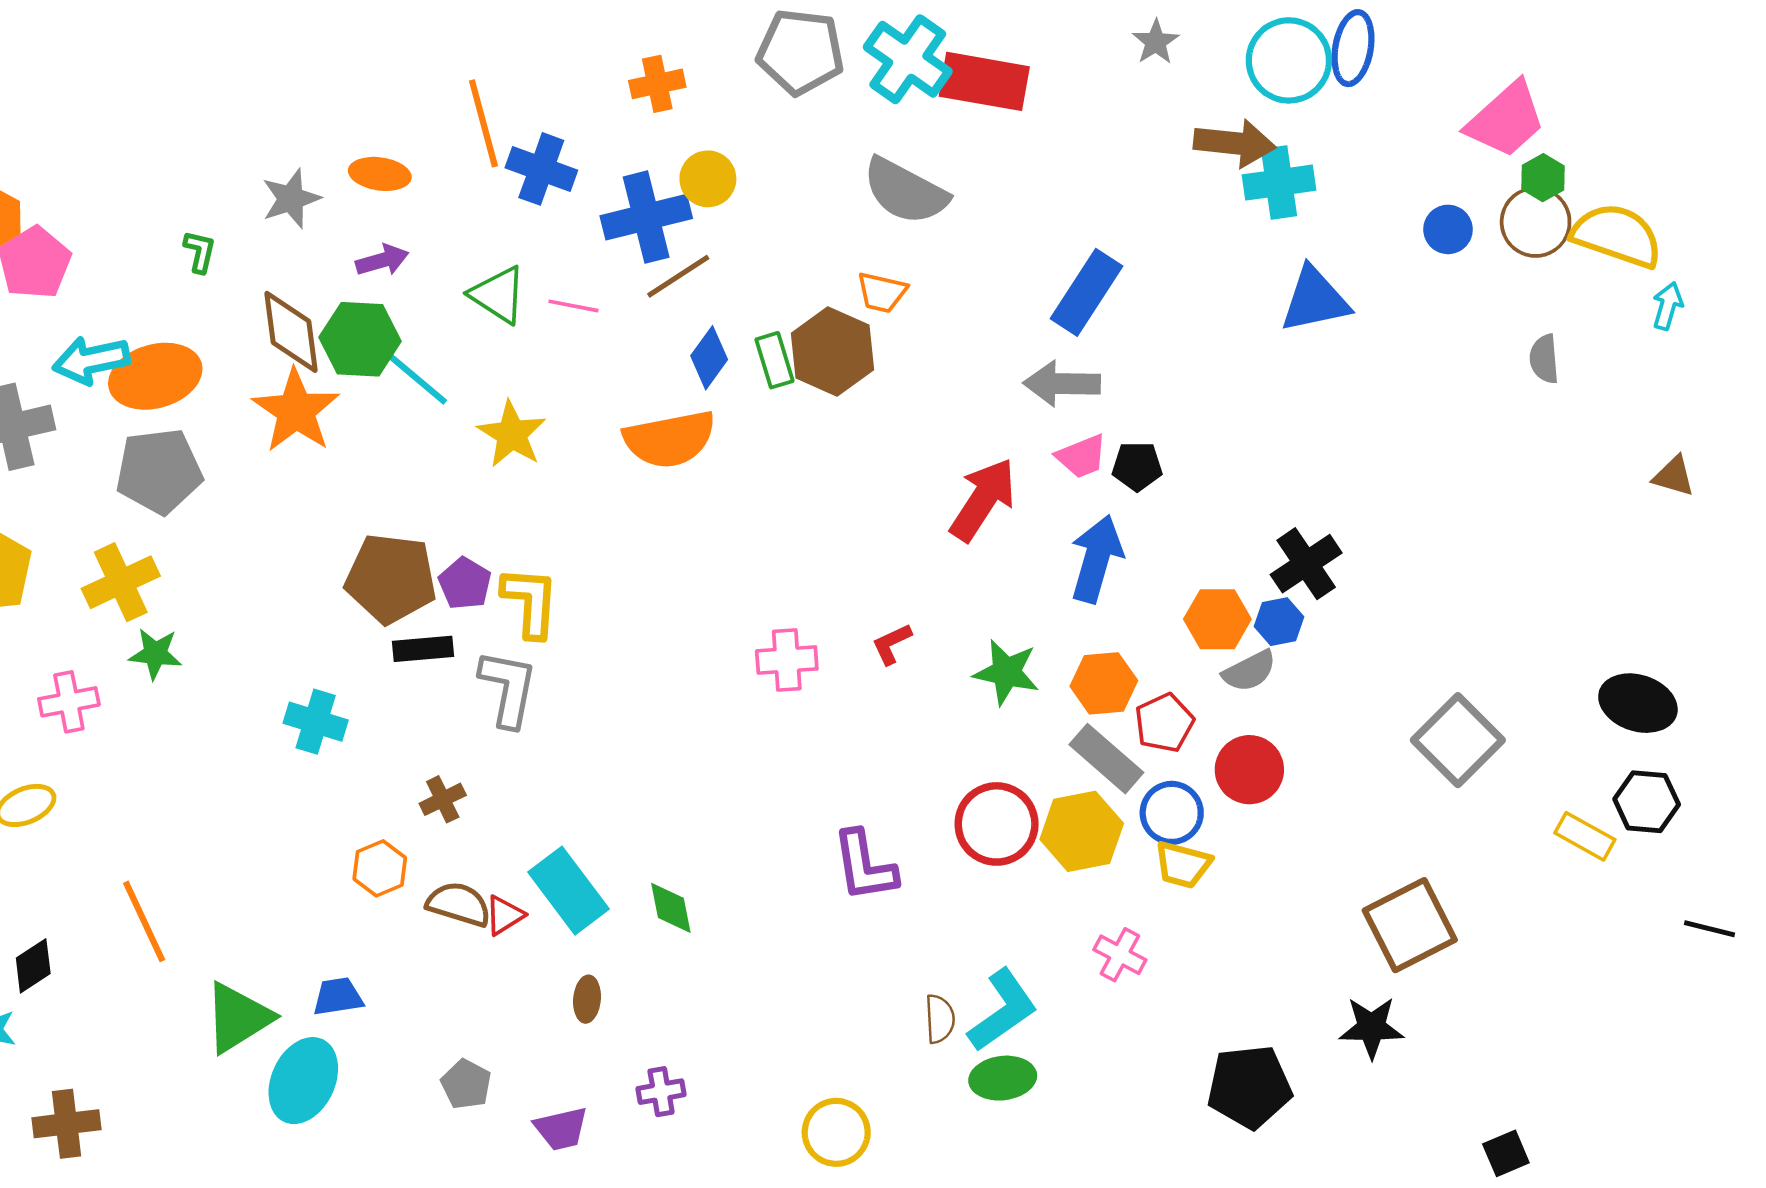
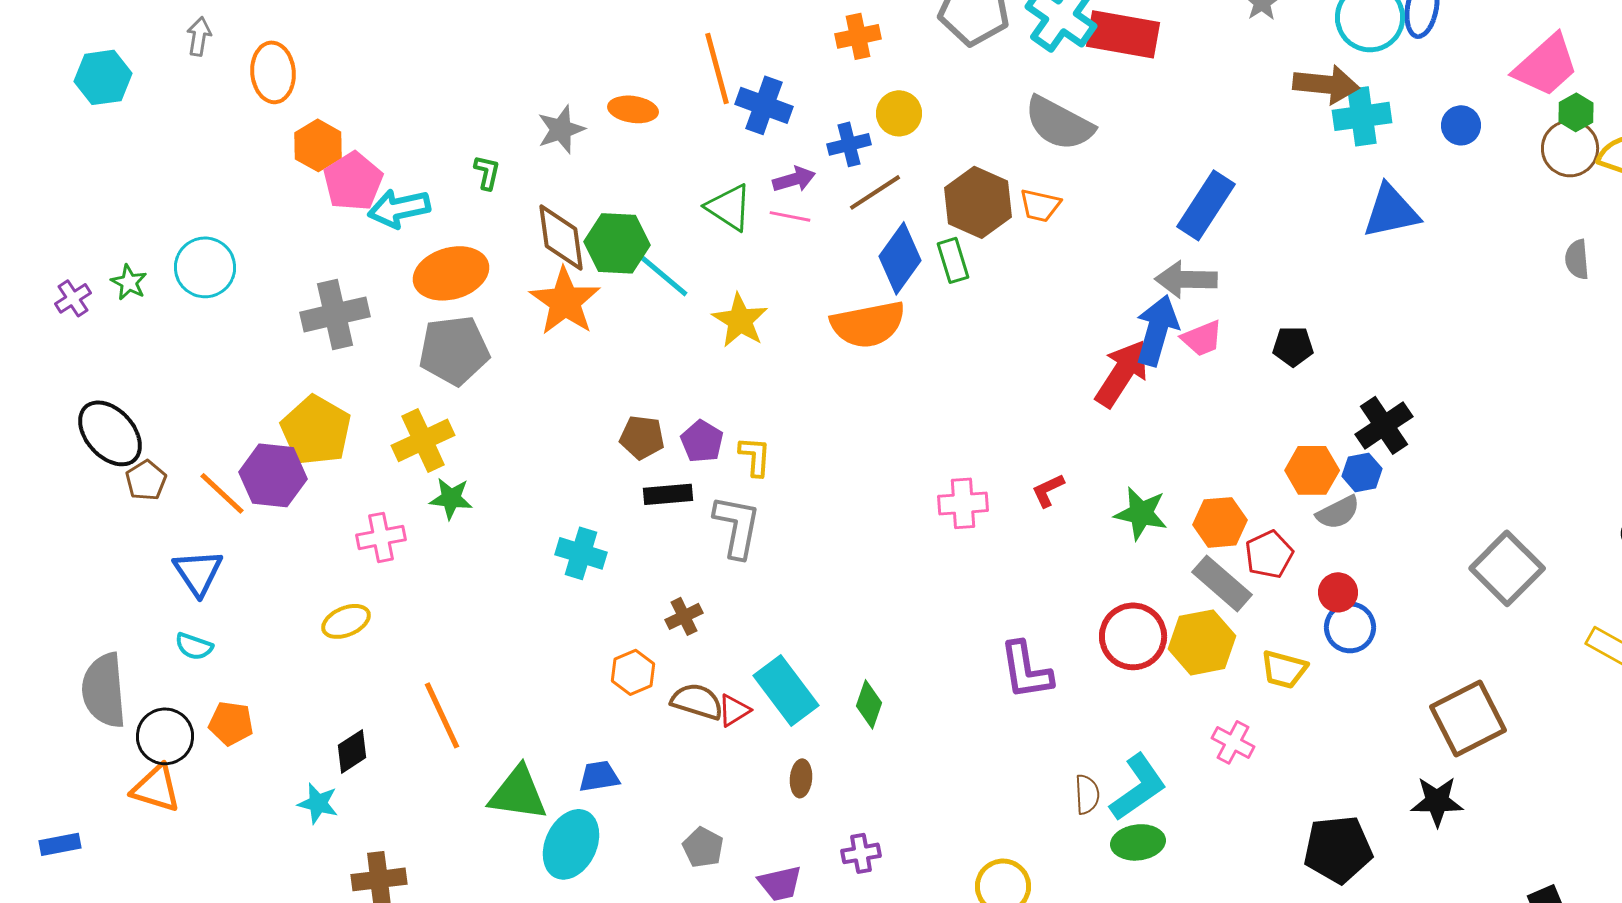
blue cross: (646, 217) -> (849, 144), size x0.6
blue circle: (1448, 229) -> (1461, 125), moved
purple arrow: (382, 260) -> (794, 179), moved
brown hexagon: (832, 352) -> (978, 202), moved
blue diamond: (709, 358) -> (900, 258), size x1.4
cyan arrow: (91, 360) -> (399, 208), moved
black pentagon: (1137, 466) -> (1293, 346), moved
blue arrow: (1096, 559) -> (1157, 330), moved
brown pentagon: (391, 579) -> (642, 437), size x0.6
yellow L-shape: (530, 602) -> (755, 456), size x0.7
red circle: (1249, 770) -> (1338, 592), size x0.7
blue circle: (1172, 813) -> (1350, 627), moved
green diamond: (671, 908) -> (869, 704), turned 30
green triangle: (238, 1018) -> (518, 793), turned 40

